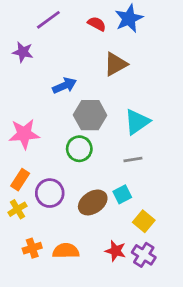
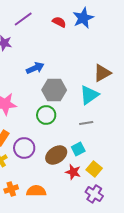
brown triangle: (116, 64) -> (102, 73), moved
red star: (116, 251) -> (73, 172), moved

